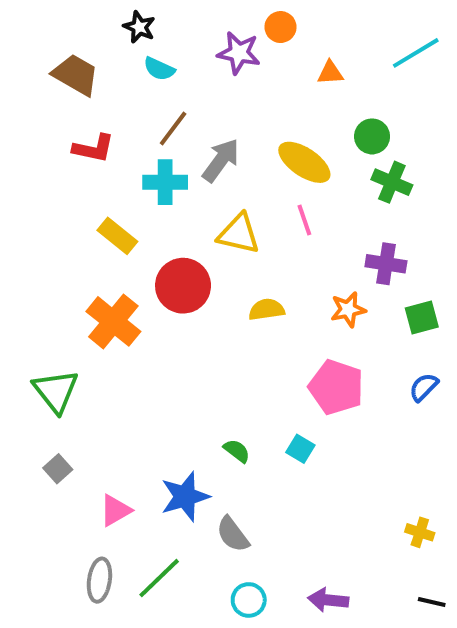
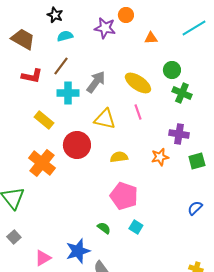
cyan semicircle: (159, 69) -> (65, 36), turned 140
brown line: (173, 128) -> (61, 66), moved
pink pentagon: (336, 387) -> (124, 196), moved
blue semicircle: (424, 387) -> (195, 208), moved

